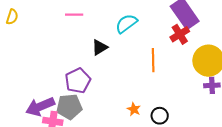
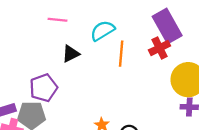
pink line: (74, 15) -> (58, 20), moved
orange line: (153, 60) -> (121, 54), moved

